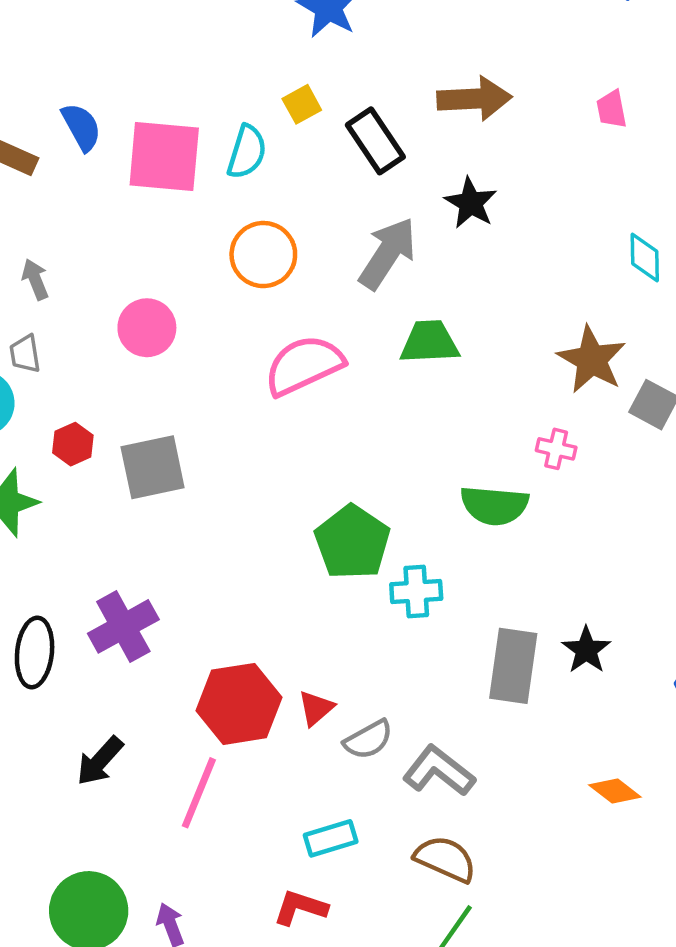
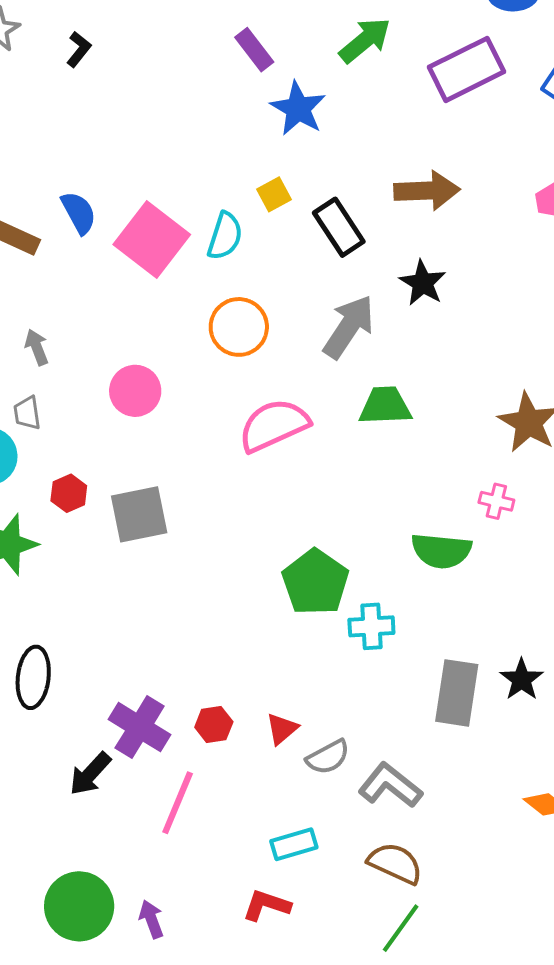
pink square: (164, 157) -> (152, 239), turned 32
purple cross: (123, 626) -> (140, 727), moved, turned -30
red hexagon: (239, 704) -> (214, 724), size x0.5

